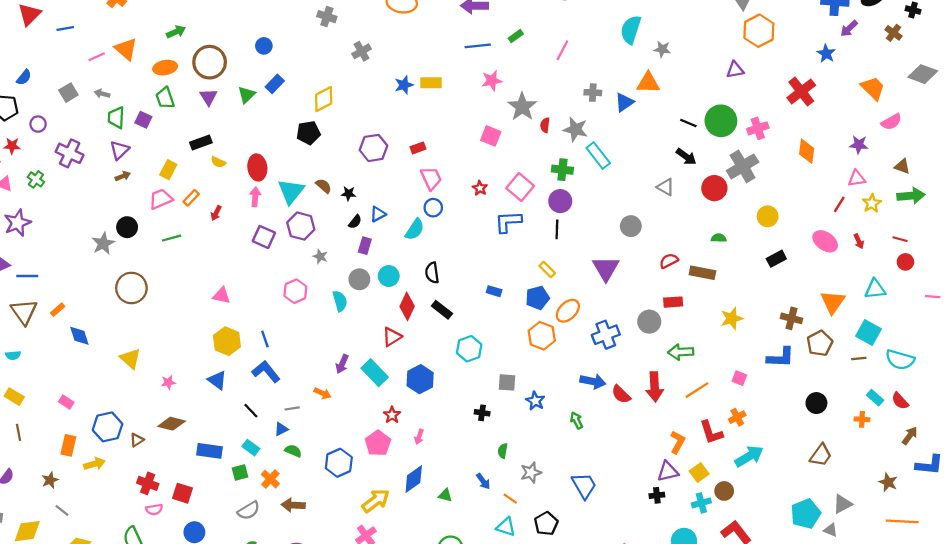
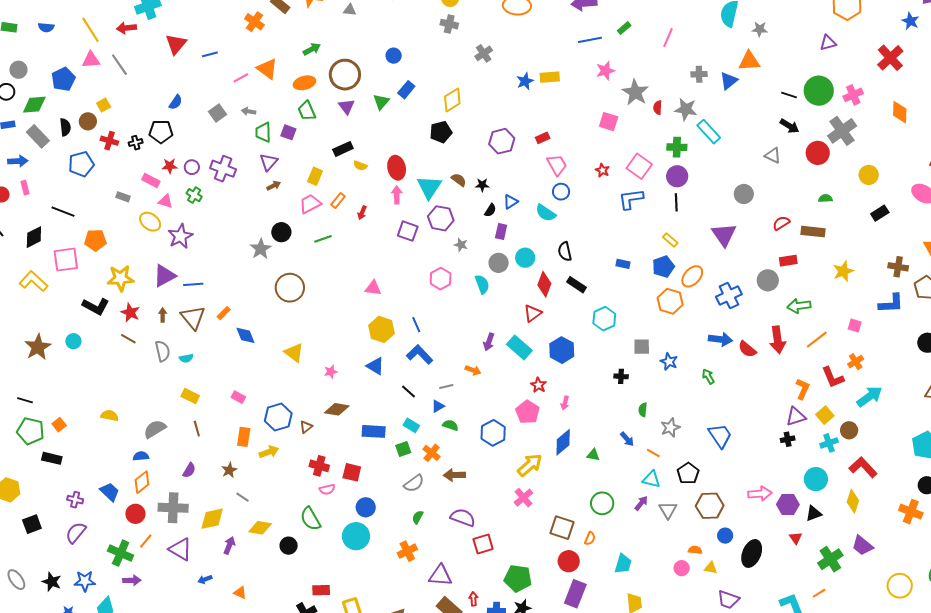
purple circle: (38, 124) -> (192, 167), moved
cyan semicircle: (415, 229) -> (546, 213), turned 95

